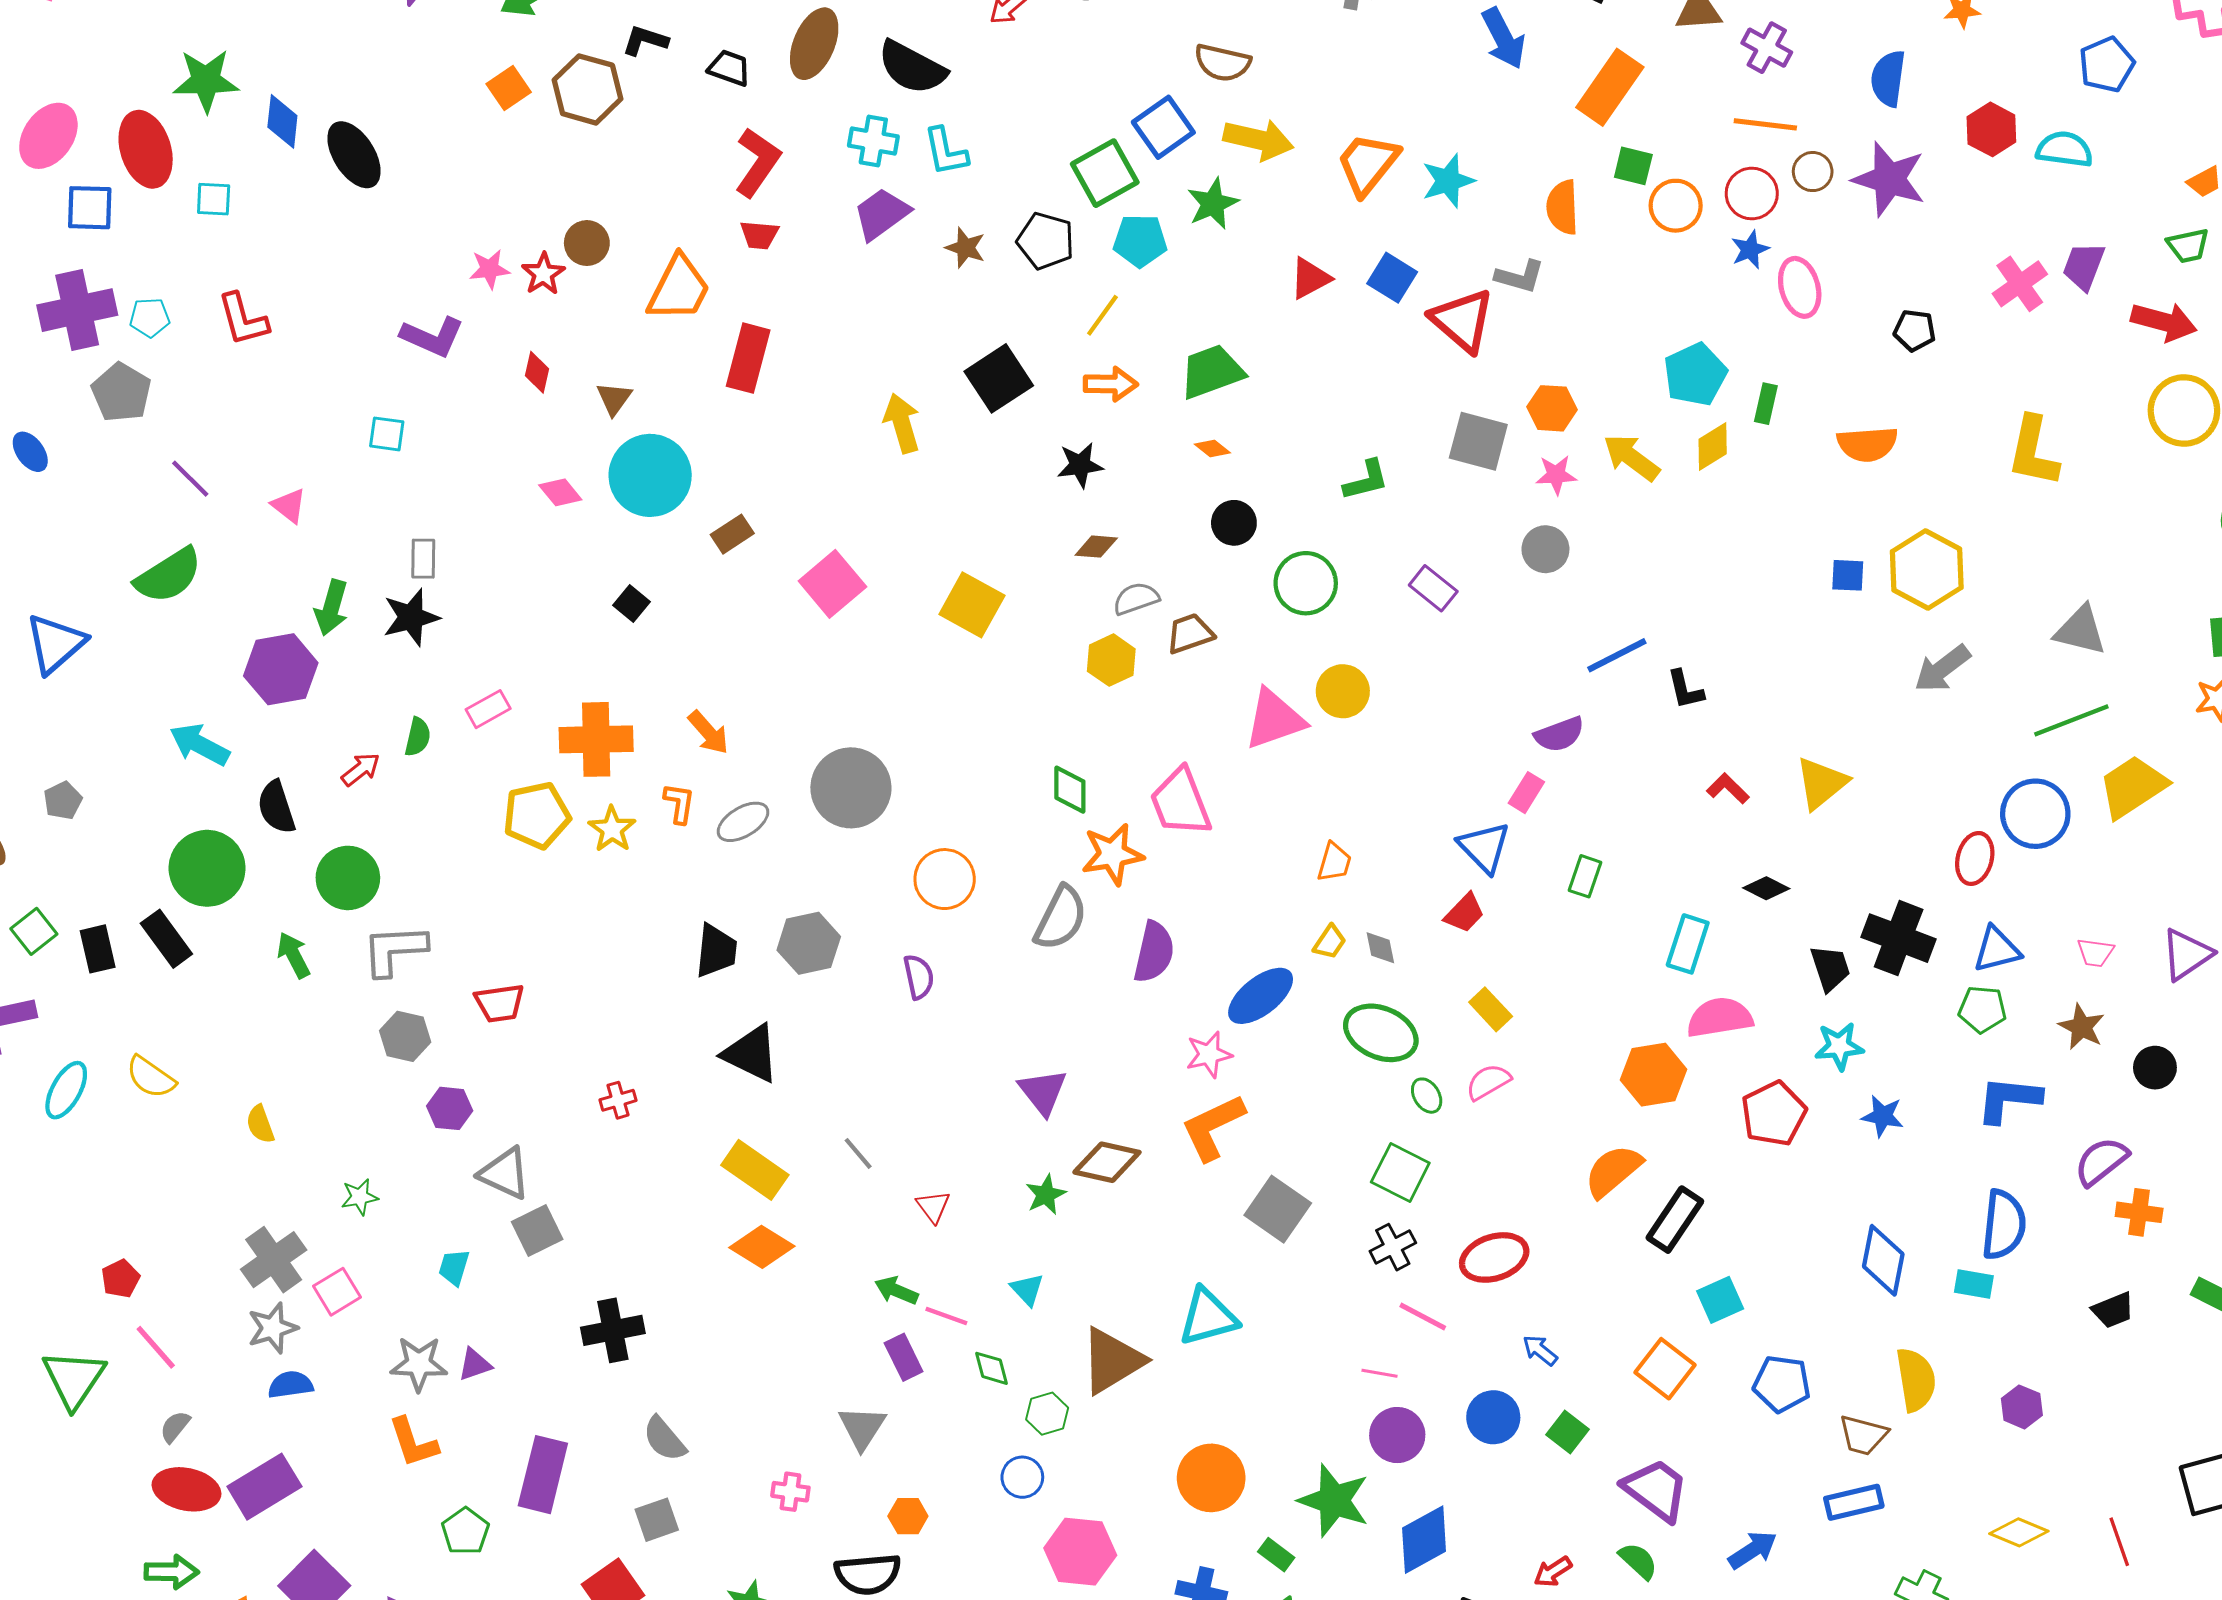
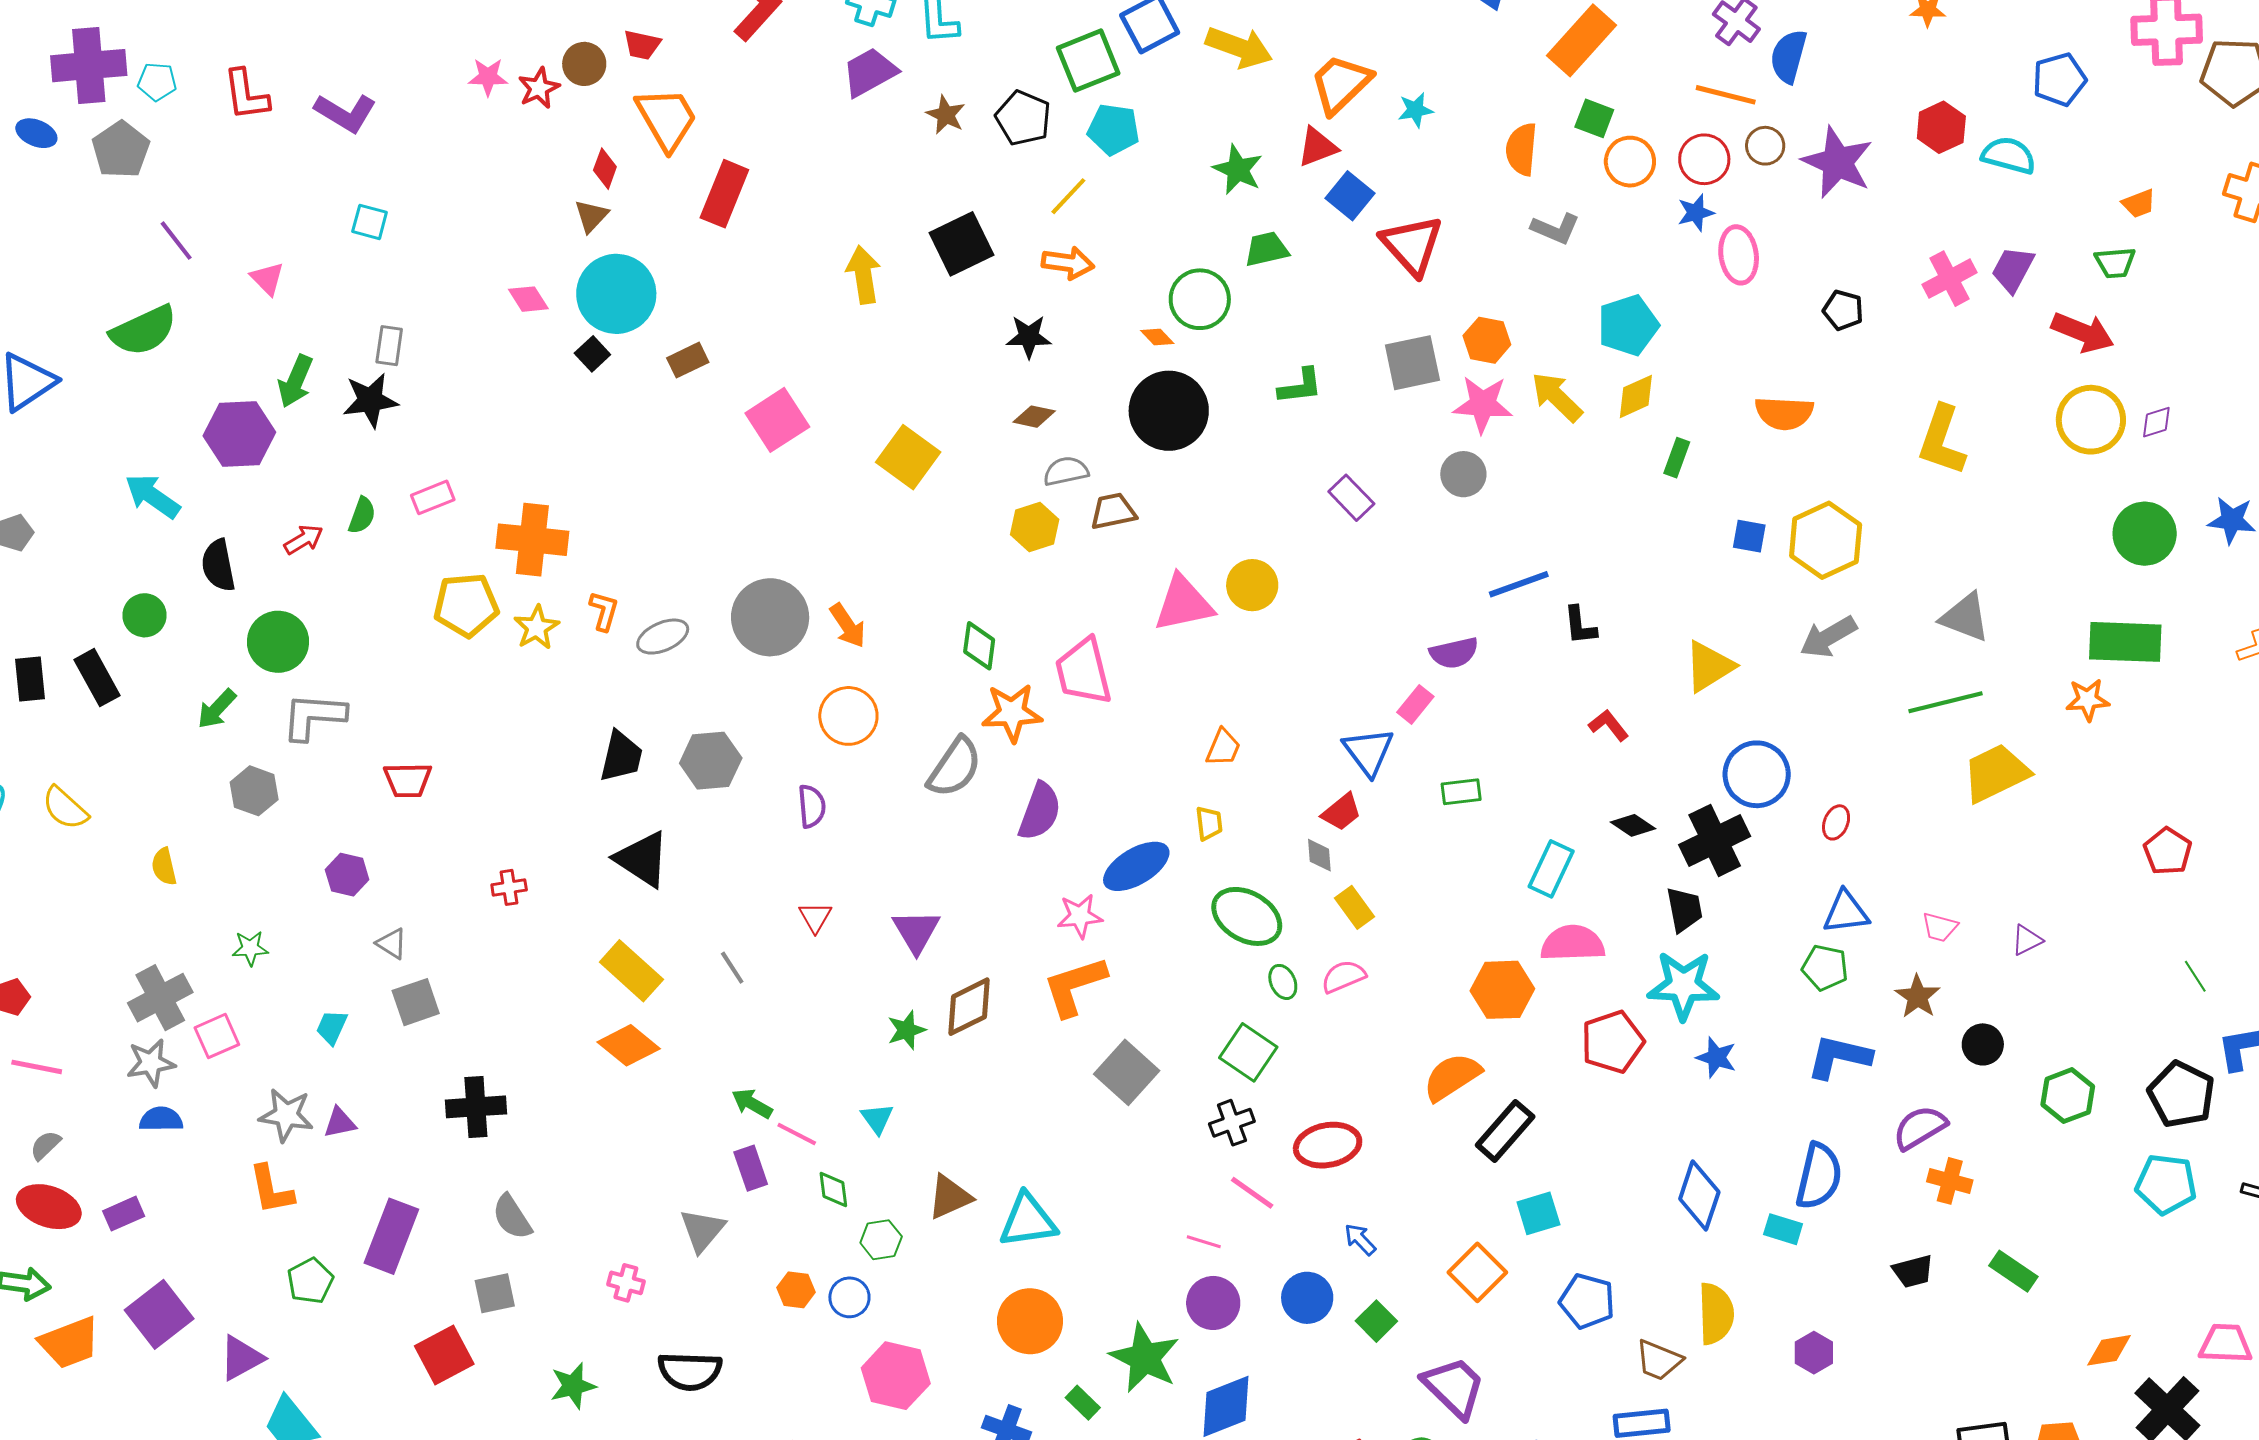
blue semicircle: (1888, 78) -> (1789, 56), moved
cyan star: (1448, 181) -> (1415, 110), size x0.7
green star: (1213, 204) -> (1238, 170), moved, turned -30
red trapezoid: (759, 235) -> (642, 45), moved
gray L-shape: (1520, 277) -> (1555, 229), moved
red triangle: (1310, 278) -> (1317, 147), moved
orange trapezoid: (679, 288) -> (667, 119), turned -64
purple L-shape: (432, 337) -> (346, 113), moved
red diamond: (537, 372) -> (605, 169), moved
green trapezoid: (1212, 372) -> (1267, 249), moved, size x0.7
green rectangle: (1766, 404) -> (1677, 458), moved
gray square: (1478, 441) -> (1412, 363), turned -34
blue ellipse: (30, 452) -> (36, 133), moved, turned -39
pink star: (1556, 475) -> (1483, 404), size x1.5
black circle: (1234, 523) -> (1169, 411), size x1.8
green circle: (1306, 583) -> (1200, 299), moved
black square: (632, 604) -> (592, 354), moved
orange arrow: (708, 733) -> (848, 626), moved
yellow triangle: (1821, 783) -> (1709, 666), moved
blue circle: (2035, 814) -> (1757, 774), moved
red ellipse: (1975, 858) -> (1836, 822), size x0.7
green circle: (207, 868) -> (144, 615), size x0.6
green rectangle: (1585, 876) -> (1461, 792), turned 57
black cross: (1899, 938) -> (1715, 840), moved, turned 36
yellow trapezoid: (1330, 942) -> (1209, 823), turned -48
gray diamond: (1380, 948) -> (1319, 855), moved
purple triangle: (2187, 954) -> (2027, 940), size x0.6
green arrow: (294, 955) -> (217, 709), turned -117
gray hexagon: (405, 1036) -> (254, 791), moved
cyan star: (1839, 1046) -> (1683, 985), size x1.5
brown diamond: (1107, 1162) -> (969, 1007), turned -46
gray triangle: (505, 1173) -> (392, 944), size x0.6
red triangle: (933, 1207) -> (815, 917), moved
cyan triangle: (1208, 1317) -> (1028, 1221), moved
pink line: (156, 1347) -> (37, 1067), turned -45
brown triangle: (1112, 1361) -> (950, 1197), size x0.7
purple rectangle: (264, 1487) -> (124, 1214), size x0.6
orange hexagon: (908, 1516) -> (796, 1290), moved

